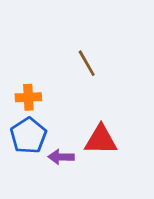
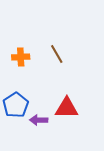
orange cross: (28, 97) -> (21, 57), moved

